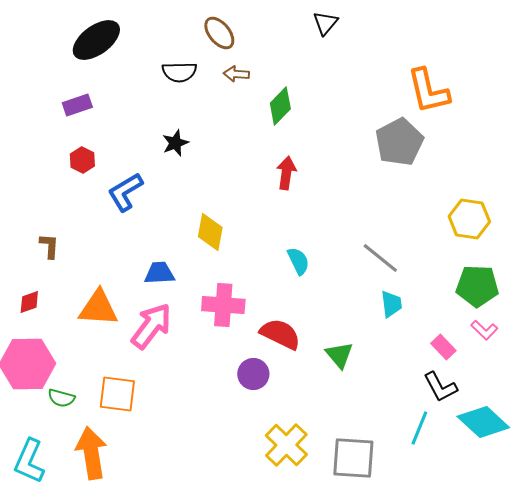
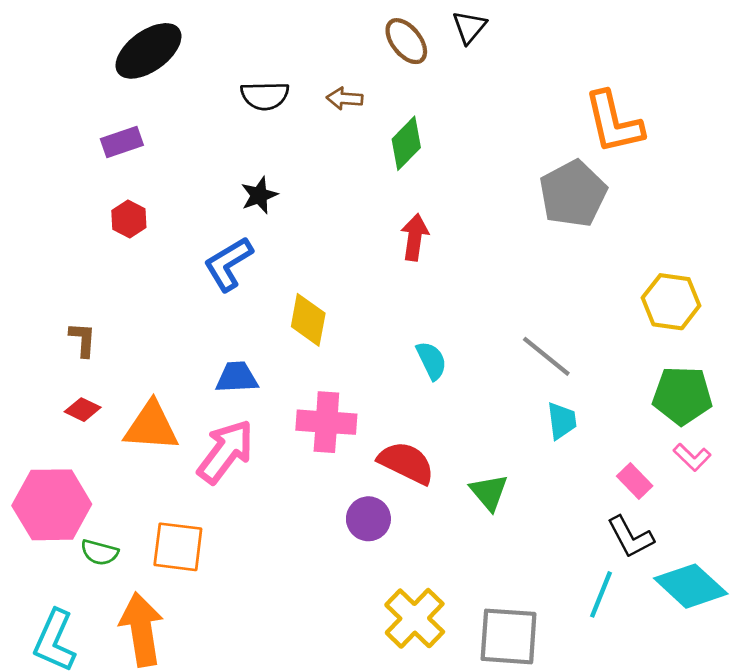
brown ellipse: (219, 33) -> (406, 41), moved
blue L-shape: (125, 192) -> (228, 264), moved
red diamond: (29, 302) -> (83, 410), moved, turned 45

